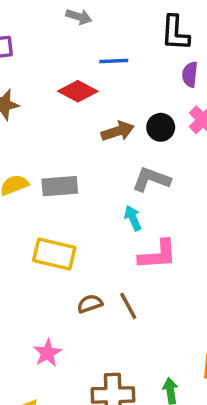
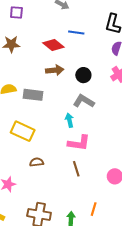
black circle: (161, 127) -> (83, 75), moved
brown arrow: (118, 131) -> (55, 70), moved
brown line: (128, 306) -> (76, 169), moved

